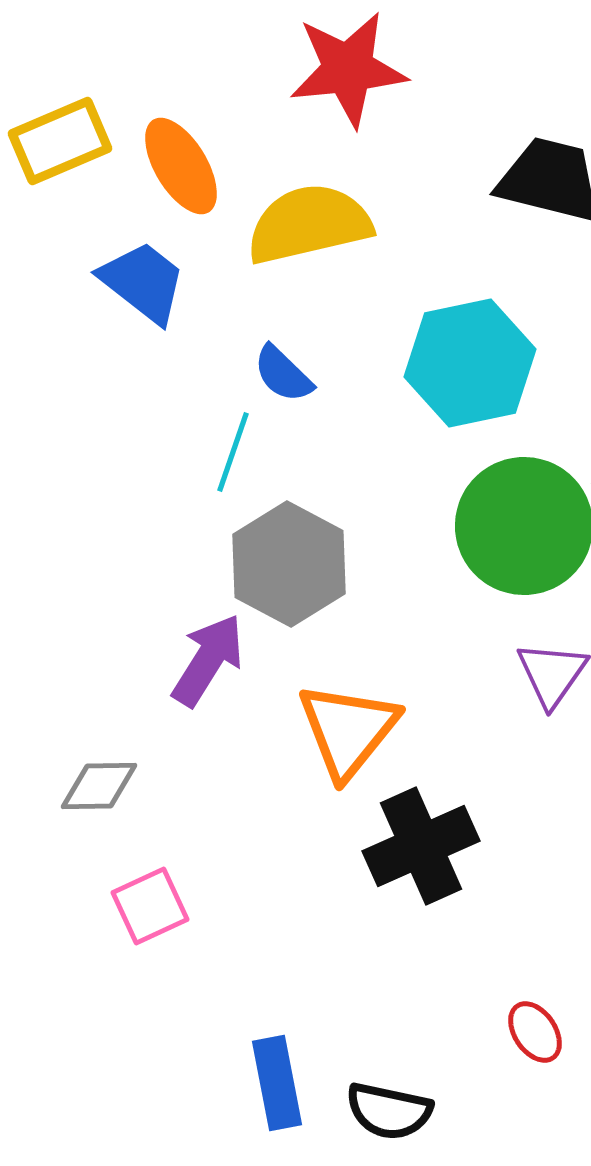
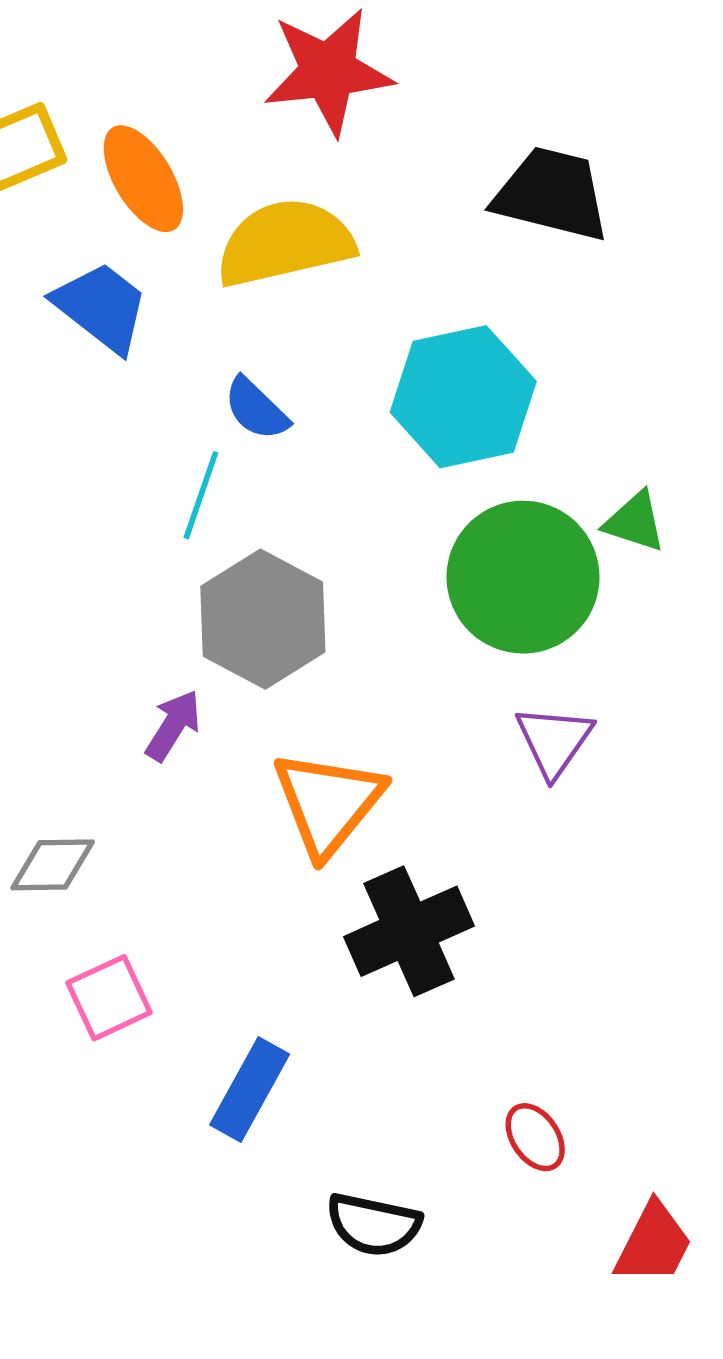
purple arrow: (208, 660) -> (173, 725), size x0.7
blue rectangle: (277, 1083) -> (250, 1090), moved, turned 40

